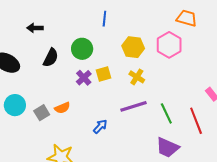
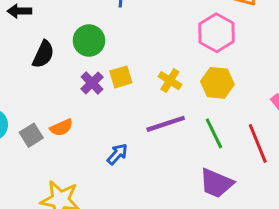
yellow hexagon: (133, 47) -> (217, 83), moved

